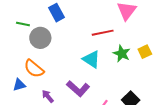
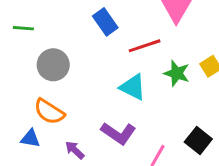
blue rectangle: (56, 13) -> (105, 22), moved
green line: (23, 24) -> (23, 28), moved
blue triangle: (19, 85) -> (30, 139), turned 32

